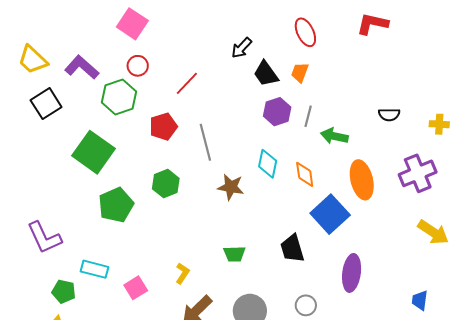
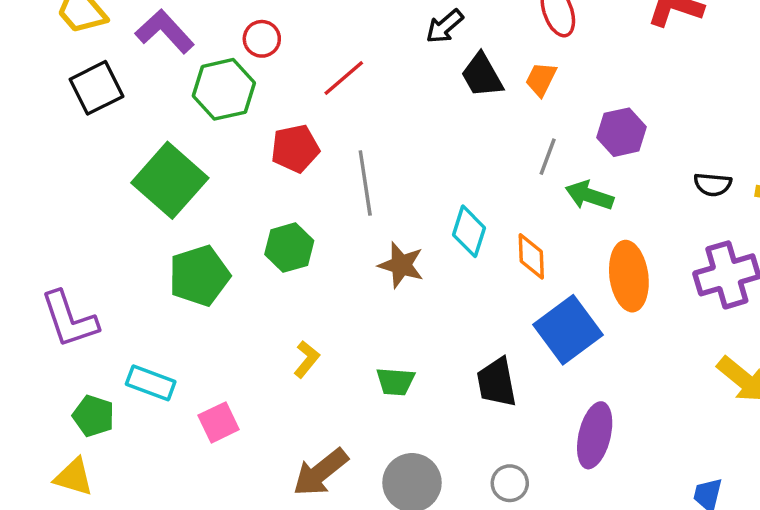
purple hexagon: (277, 112) -> (622, 132), moved
black semicircle: (389, 115) -> (713, 184), moved
yellow L-shape: (183, 273) -> (307, 359), moved

